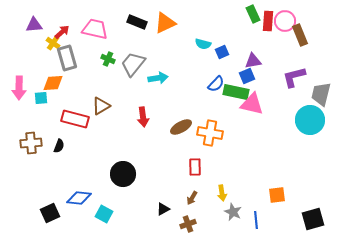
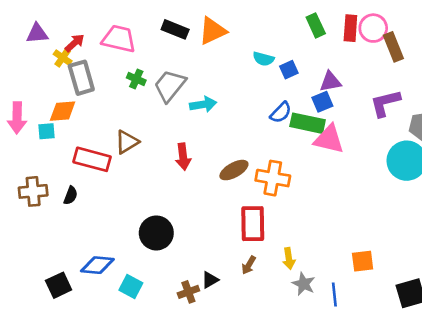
green rectangle: (253, 14) -> (316, 25), moved
red rectangle: (195, 167) -> (253, 224), size x1.5
brown cross: (188, 224) -> (188, 292), moved

